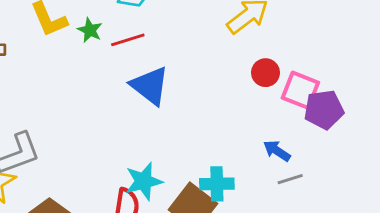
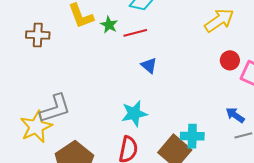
blue triangle: (150, 86) -> (149, 66), size x0.6
cyan star: (144, 181) -> (134, 114), moved

